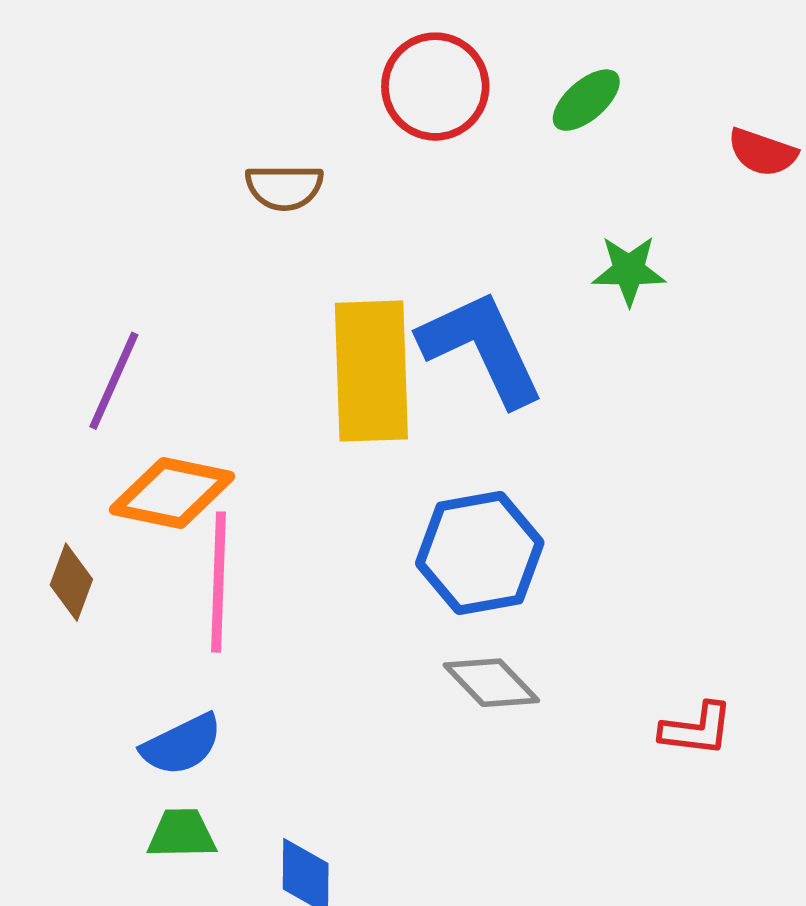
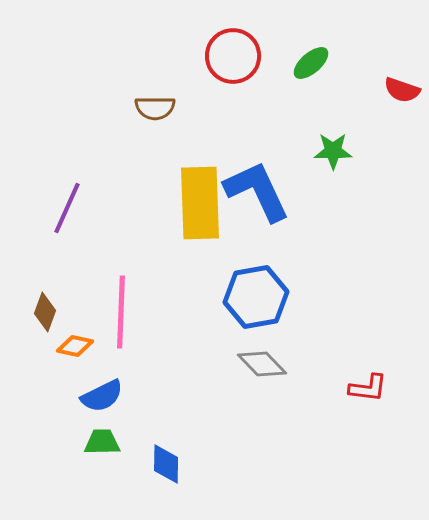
orange diamond: (172, 493) -> (75, 346), moved, size x0.6

